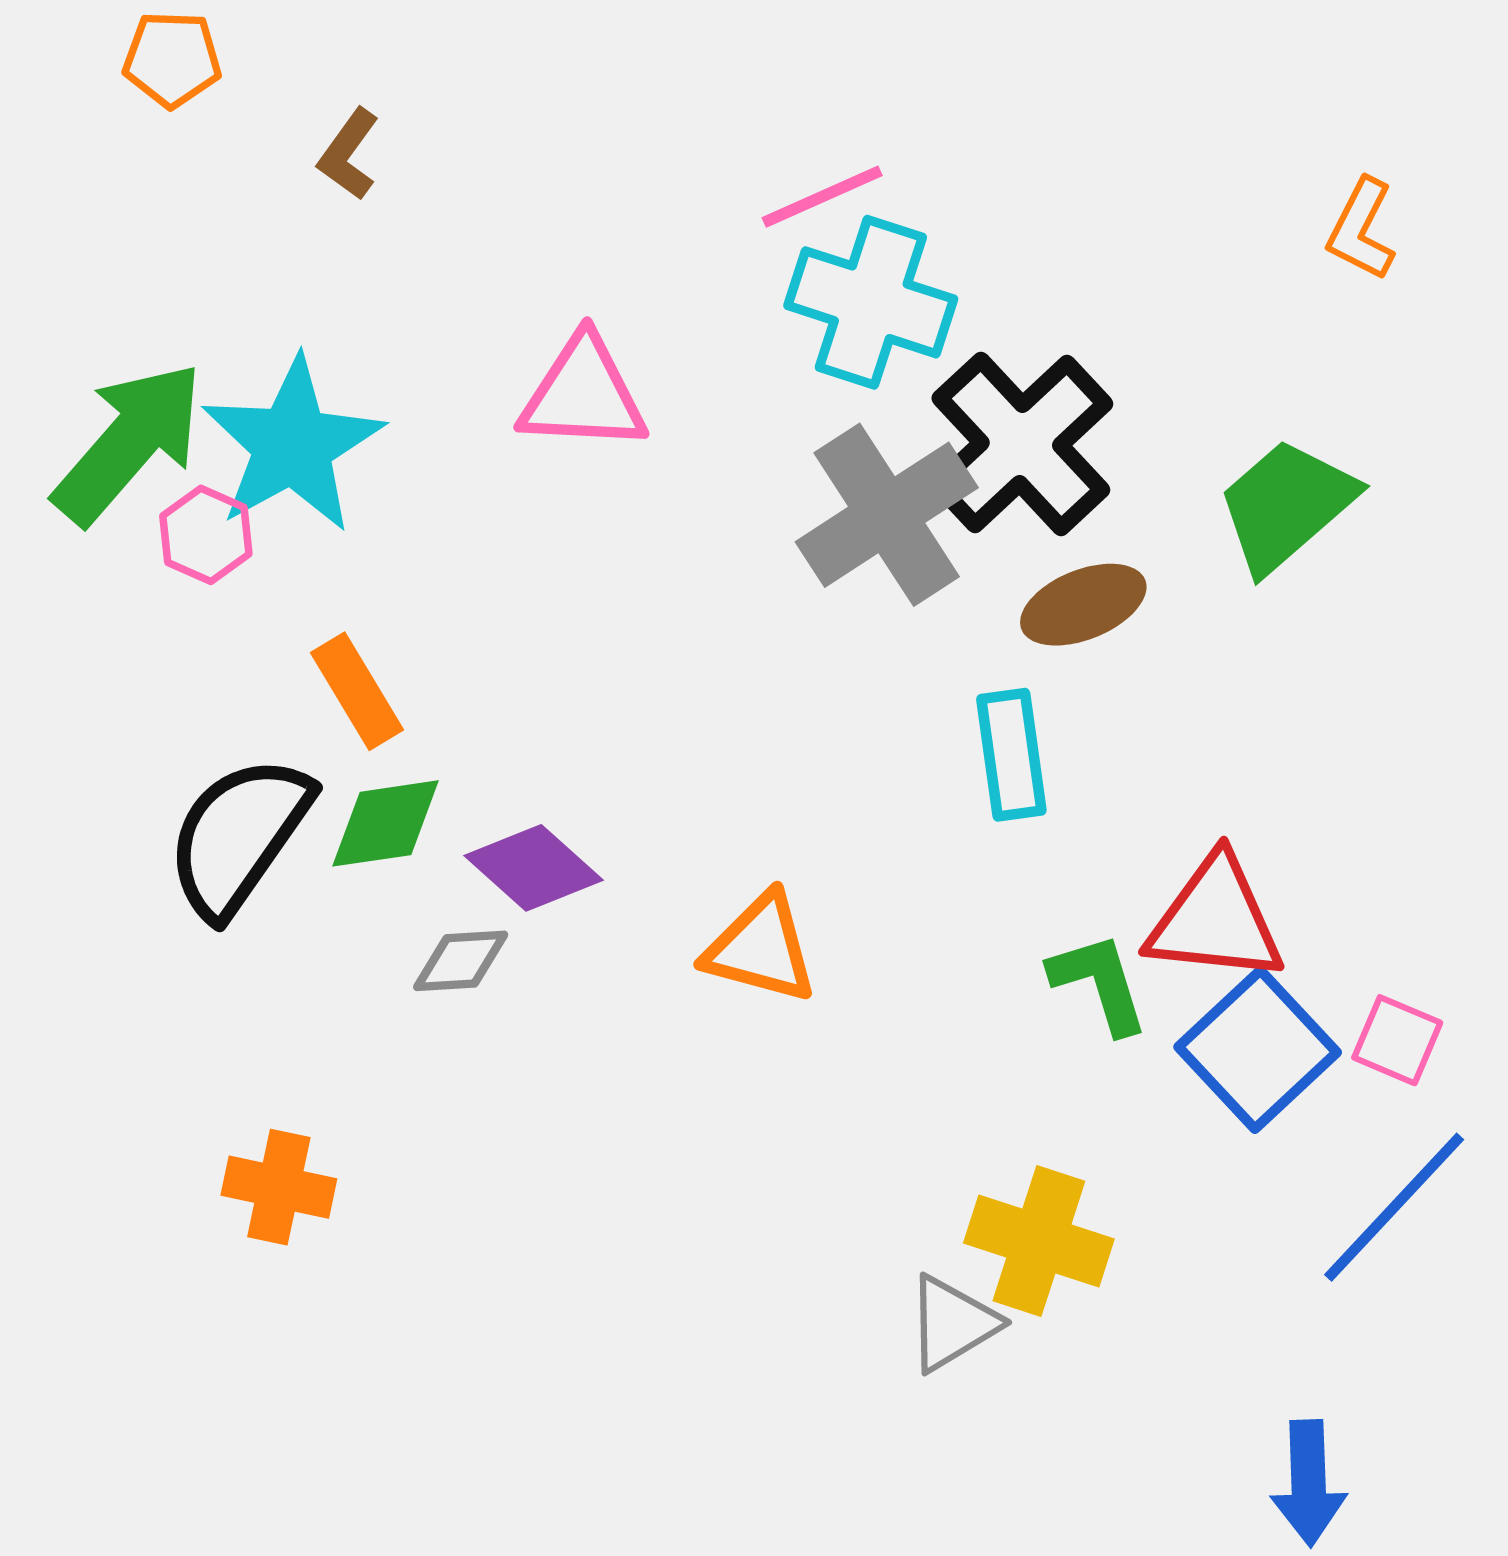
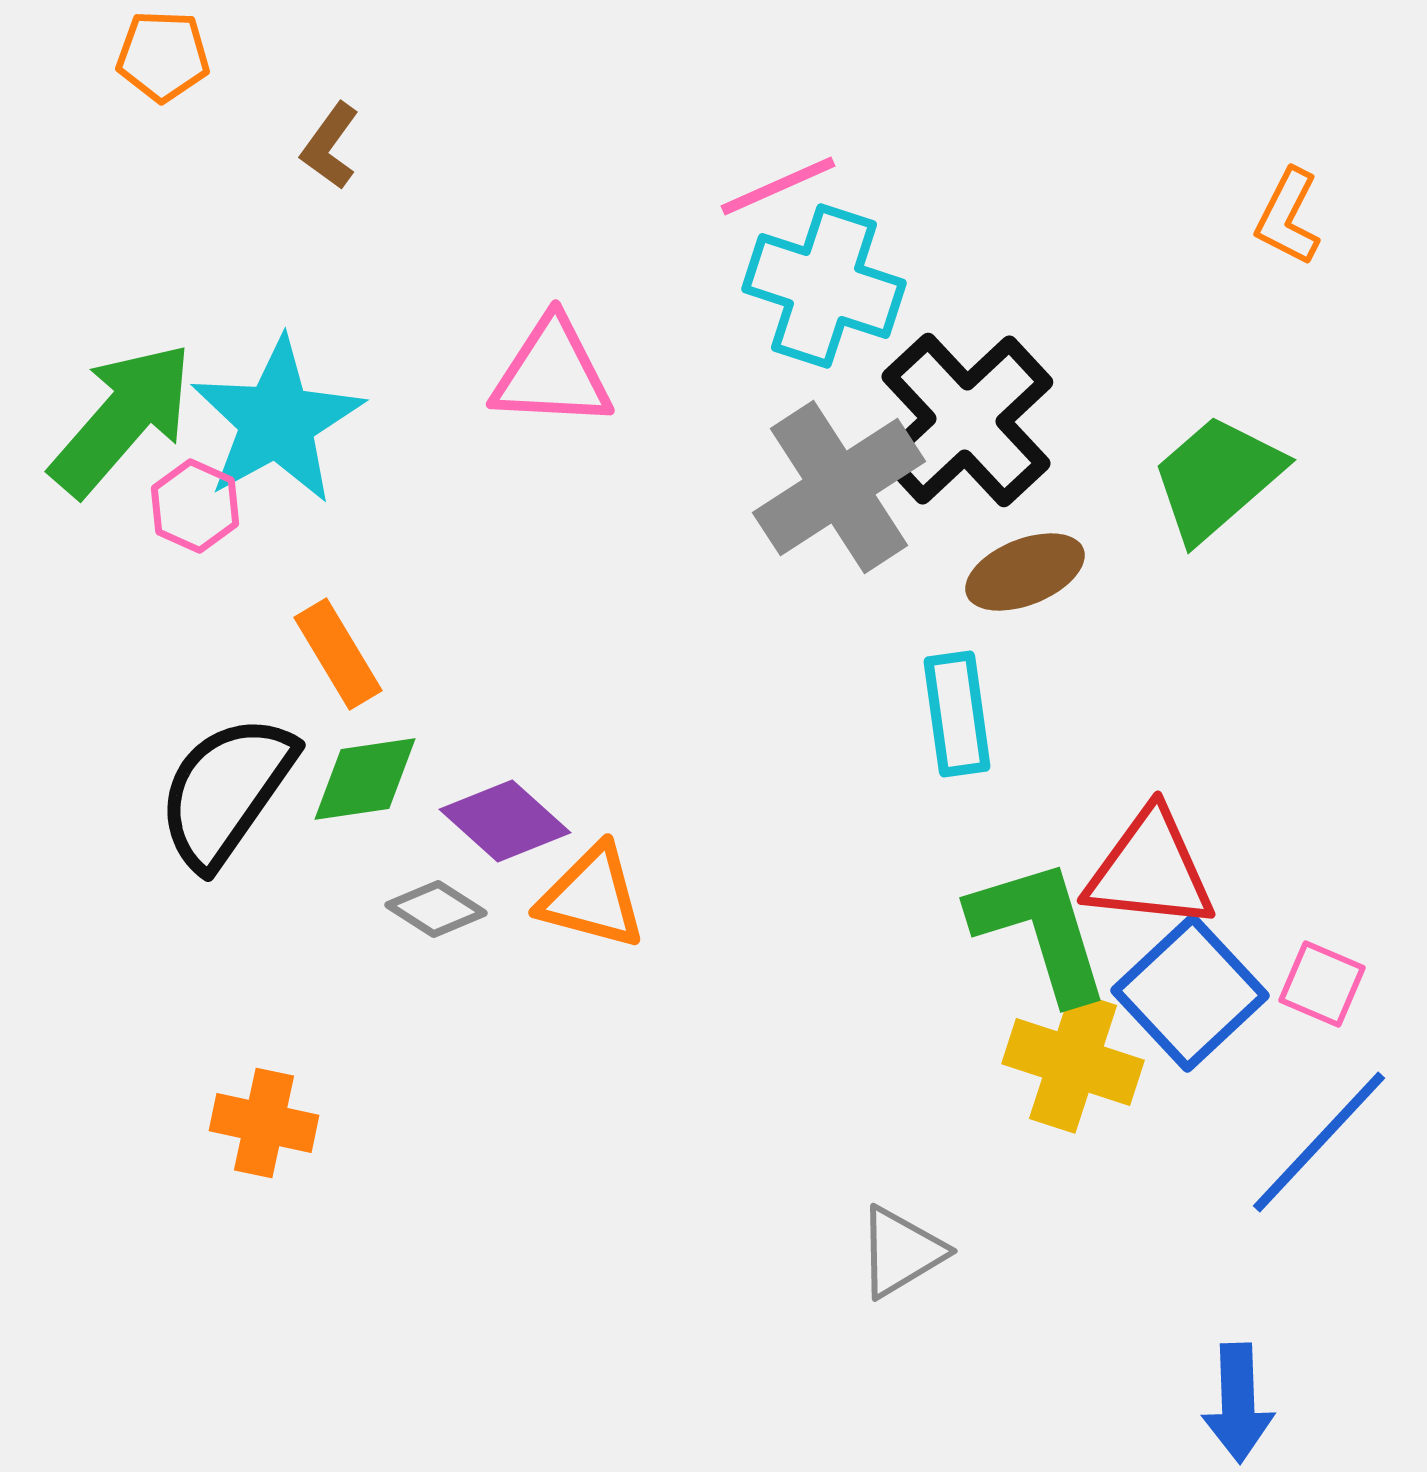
orange triangle: (761, 948) -> (592, 897), moved
gray diamond: (461, 961) -> (436, 909), turned 36
green L-shape: (1099, 983) -> (1040, 930), size x1.5
yellow cross: (1039, 1241) -> (1073, 1062), moved

